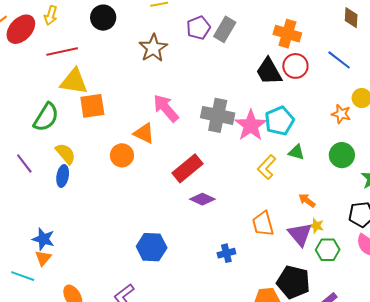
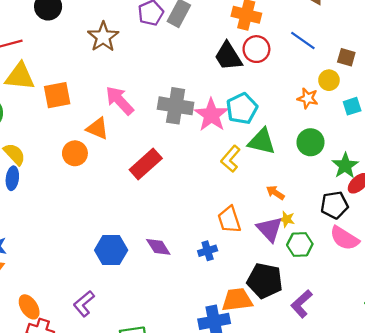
orange square: (92, 106) -> (57, 95), moved
green triangle: (296, 152) -> (262, 141), size x1.6
purple diamond: (202, 199) -> (158, 247), moved, turned 35
blue cross: (226, 253) -> (208, 251), moved

